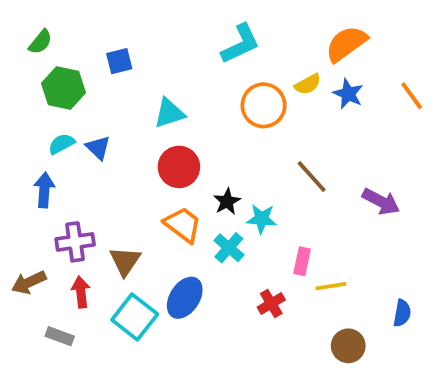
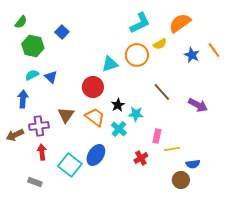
cyan L-shape: (240, 44) -> (140, 23), moved
blue square: (119, 61) -> (62, 32), turned -32
blue star: (348, 94) -> (192, 55), moved
cyan triangle: (169, 113) -> (110, 64), moved
brown triangle: (125, 261) -> (66, 115), moved
brown arrow: (29, 282) -> (15, 135), moved
blue semicircle: (402, 313) -> (193, 164), moved, turned 72
gray rectangle: (60, 336) -> (35, 182), moved

